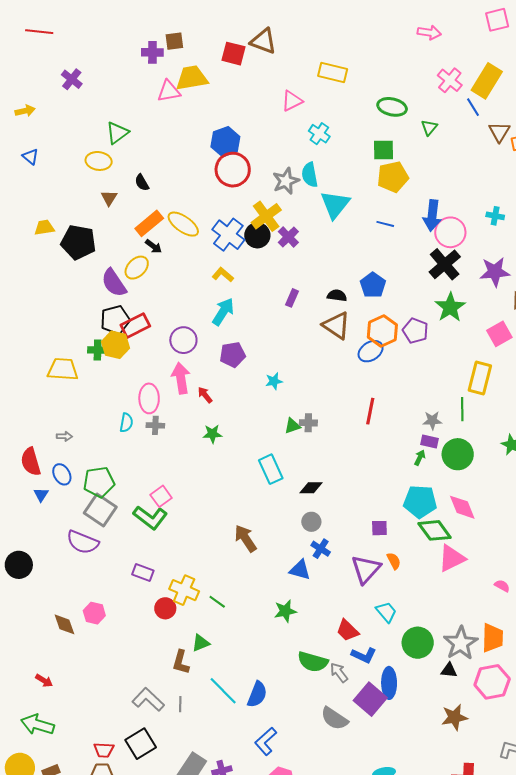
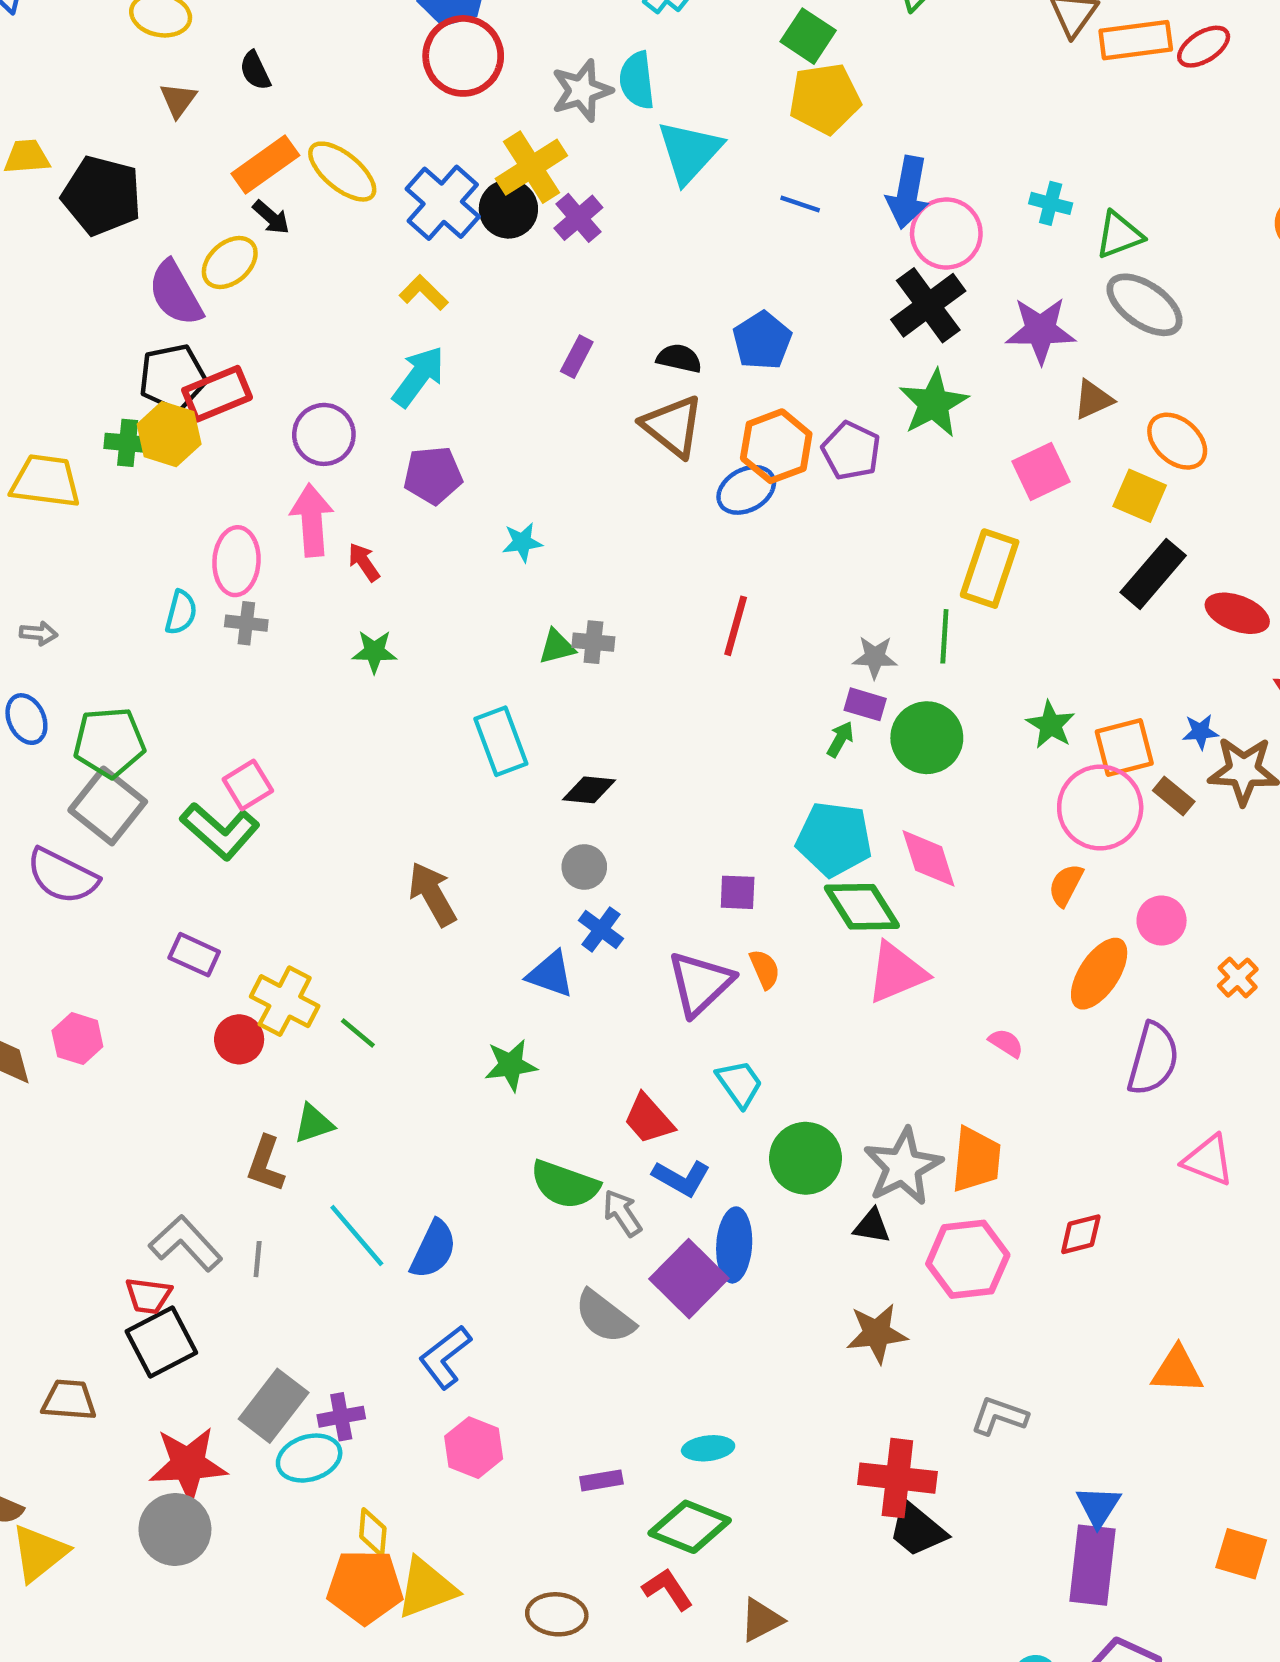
green square: (383, 150) -> (808, 36), turned 30
red trapezoid: (104, 750) -> (148, 1296), moved

